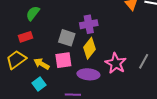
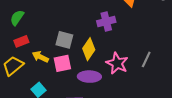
green semicircle: (33, 13) -> (17, 18), moved
purple cross: (89, 24) -> (106, 22), moved
yellow arrow: (42, 64) -> (40, 57), moved

